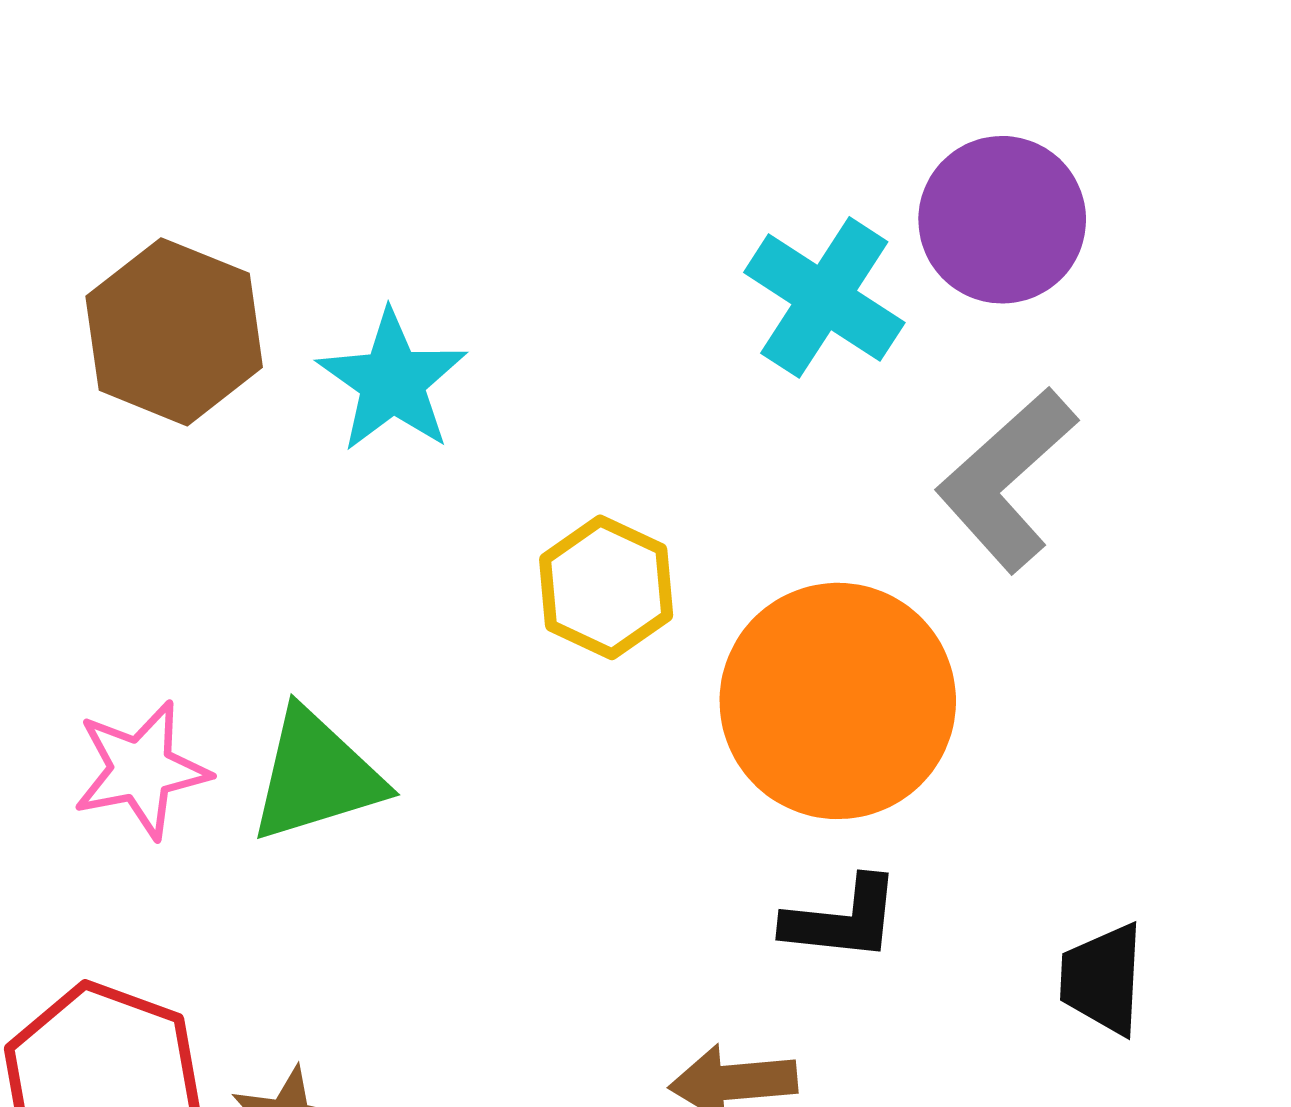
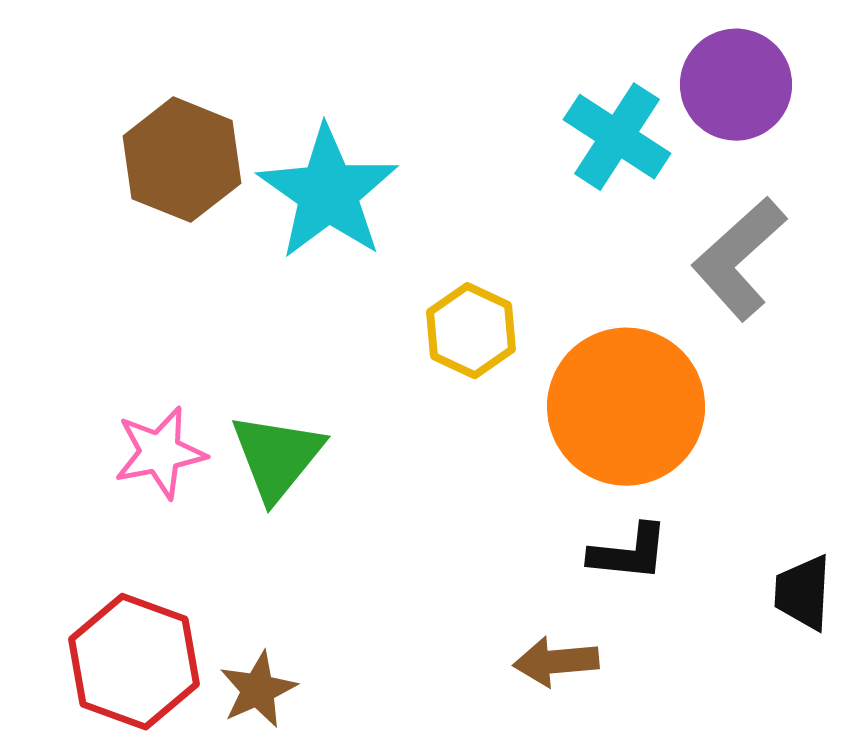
cyan star: (392, 381) -> (328, 193), size x1.4
green triangle: (316, 776) -> (277, 457), turned -34

